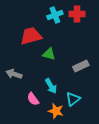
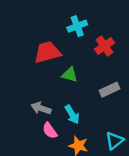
red cross: (77, 14) -> (105, 46), moved, turned -35
gray arrow: (14, 74) -> (41, 108), moved
cyan triangle: (73, 99) -> (114, 141), moved

